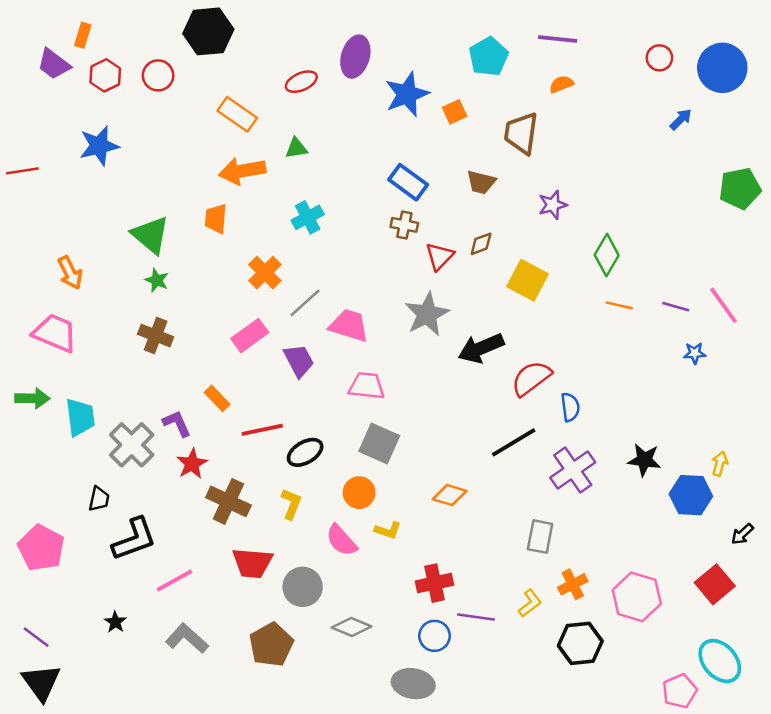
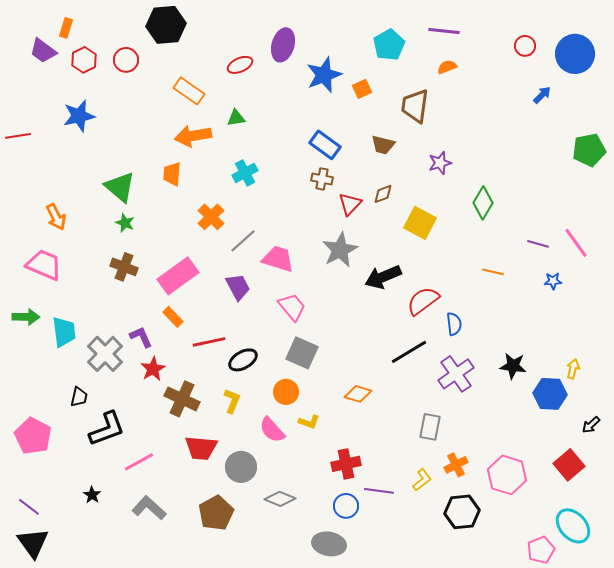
orange line: (619, 305) -> (493, 272), moved
pink rectangle: (250, 336) -> (178, 276), moved, size x1.4
pink trapezoid: (367, 386) -> (292, 307), turned 44

